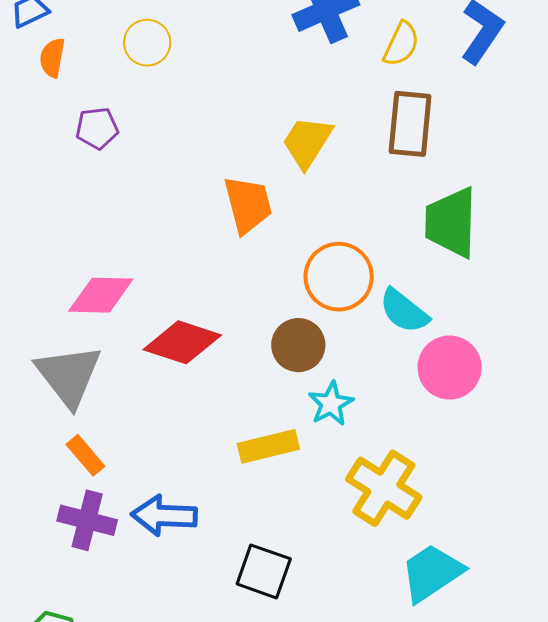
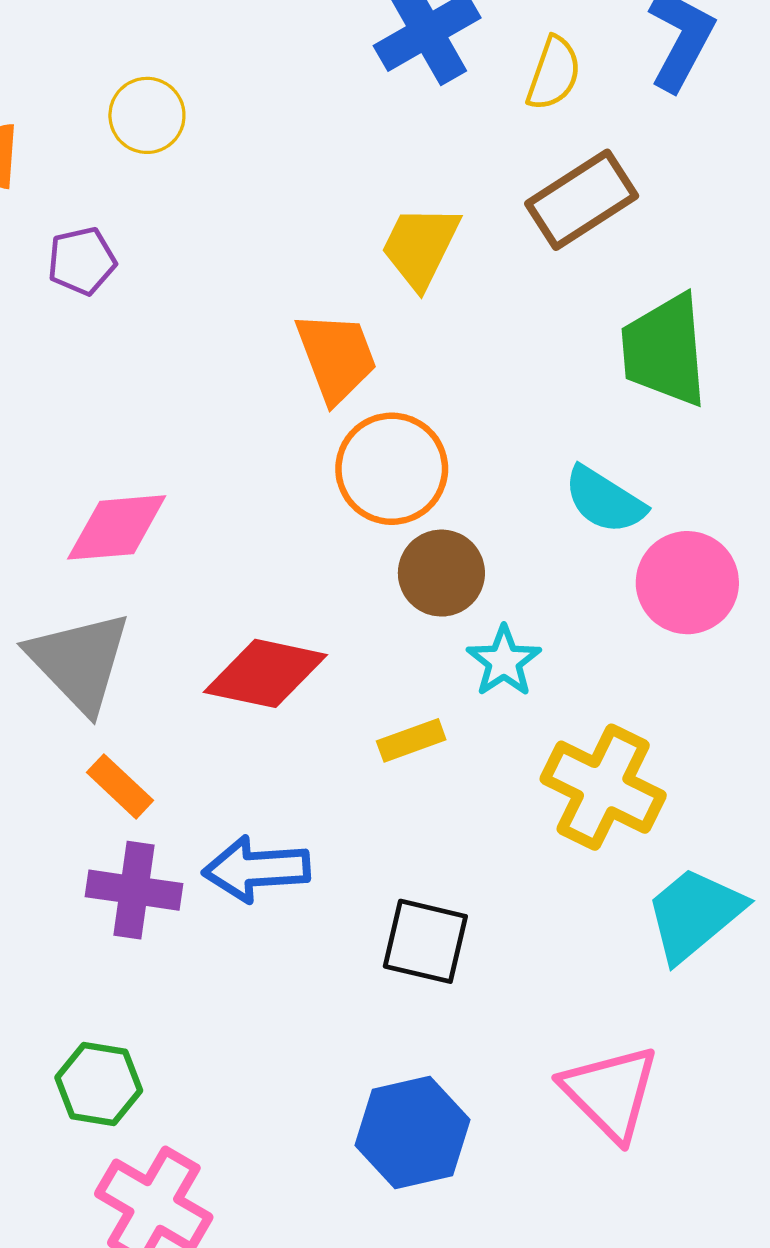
brown rectangle: (410, 124) -> (582, 200), turned 58
orange circle: (339, 277) -> (392, 469), moved
red diamond: (182, 342) -> (265, 673), moved
yellow rectangle: (268, 446) -> (411, 740), size x0.7

